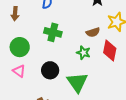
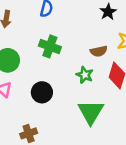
green triangle: (77, 82) -> (91, 112), moved

